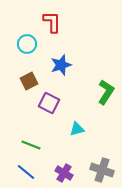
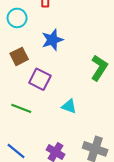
cyan triangle: (77, 129) -> (69, 106), turned 35
green line: (31, 145) -> (21, 108), moved

